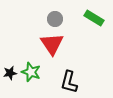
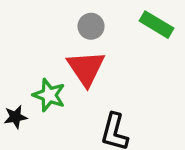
green star: (31, 72) -> (49, 95), moved

